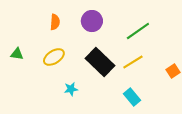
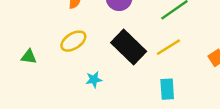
green triangle: (17, 54) -> (29, 57), moved
cyan rectangle: (132, 97) -> (167, 89), turned 36

